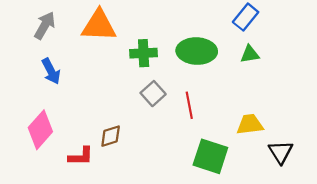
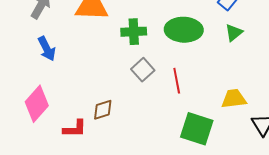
green triangle: (250, 54) -> (234, 33), turned -30

